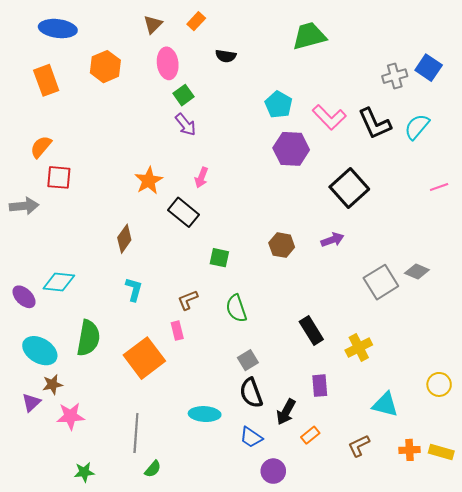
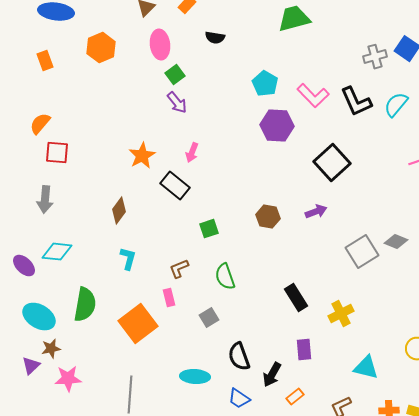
orange rectangle: (46, 80) -> (45, 61), size x0.7
gray arrow: (24, 206) -> (45, 200), moved, turned 100
green square: (219, 258) -> (209, 229), turned -30
gray square: (248, 360) -> (209, 318), moved

